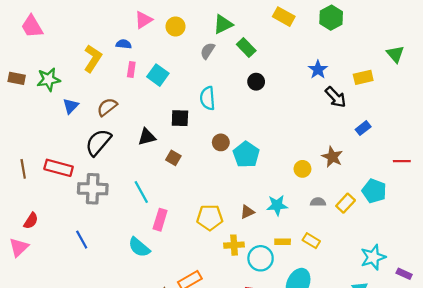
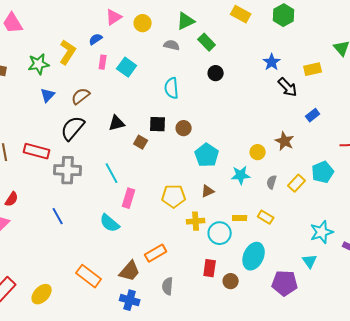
blue semicircle: (124, 44) -> (96, 39), turned -40
gray semicircle: (208, 51) -> (172, 45), turned 70
green star: (49, 79) -> (39, 64), moved
black square: (180, 118) -> (158, 124), moved
cyan pentagon: (246, 155) -> (207, 155), moved
cyan pentagon: (374, 191) -> (323, 172), turned 30
gray semicircle: (318, 202) -> (272, 182), turned -72
cyan star: (277, 205) -> (241, 175), moved

